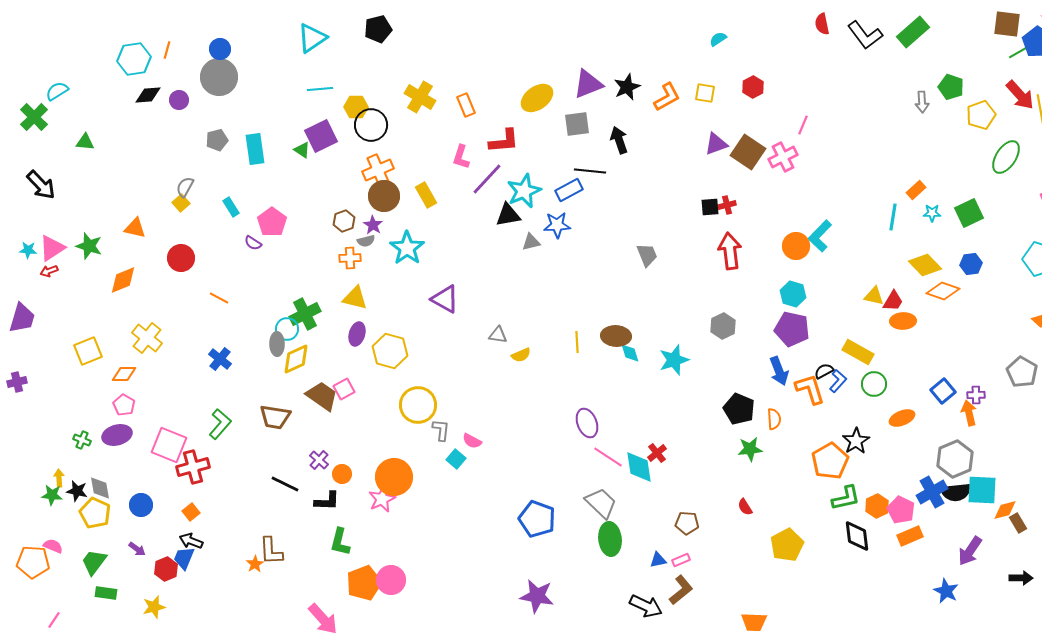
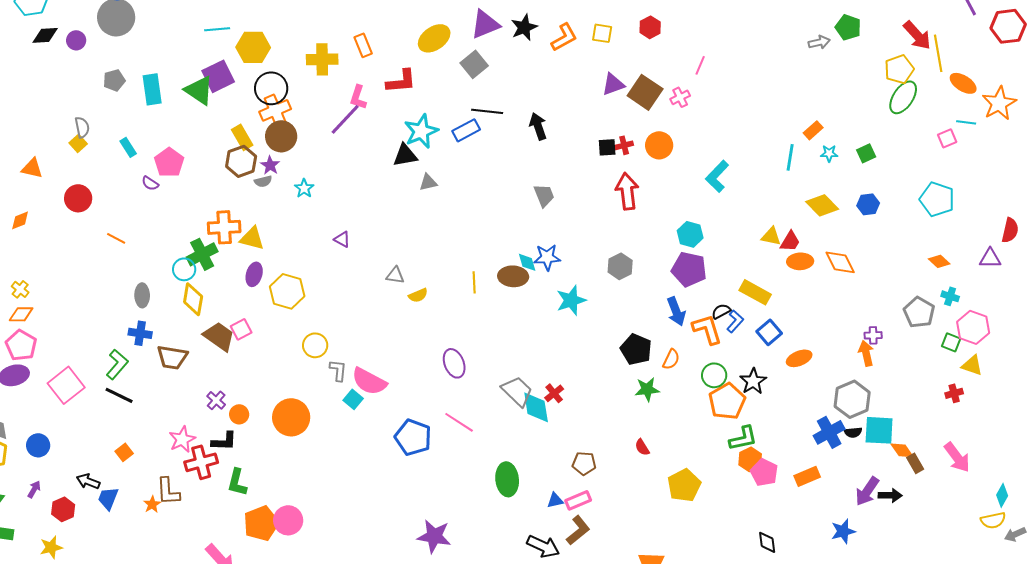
yellow cross: (420, 97) -> (322, 59), moved, turned -32
gray arrow: (922, 102) -> (819, 42), turned -100
yellow hexagon: (356, 107) -> (253, 47), size x1.4
yellow pentagon: (981, 115) -> (899, 69), moved
gray square: (577, 124) -> (474, 64), turned -32
black circle: (371, 125) -> (271, 88), moved
black arrow: (619, 140) -> (538, 126), moved
green triangle: (302, 150) -> (199, 90), size x1.8
pink cross: (783, 157) -> (680, 97), size x0.7
purple line: (487, 179) -> (345, 119), moved
gray semicircle: (185, 187) -> (82, 127), turned 140
yellow rectangle: (426, 195) -> (242, 137), moved
green square: (969, 213) -> (866, 153), size x0.7
brown hexagon: (344, 221) -> (241, 161), size x1.4
blue star: (557, 225) -> (547, 257), moved
orange circle: (796, 246) -> (659, 145), moved
cyan star: (407, 248) -> (304, 188), size x0.6
orange cross: (350, 258) -> (224, 227), moved, size x1.5
orange diamond: (123, 280) -> (20, 220), size x0.7
orange diamond: (943, 291) -> (840, 262), moved, turned 44
purple triangle: (445, 299) -> (342, 239), size x0.6
yellow cross: (147, 338) -> (20, 289), moved, size x0.6
gray ellipse: (277, 344) -> (142, 295), moved
cyan diamond: (630, 353) -> (527, 262), moved
blue cross: (220, 359) -> (140, 333), moved, turned -30
yellow diamond: (296, 359) -> (193, 299), turned -56
green circle: (874, 384) -> (714, 375), moved
blue square: (943, 391) -> (769, 332), moved
pink pentagon: (124, 405) -> (21, 345), size x1.4
yellow circle: (418, 405) -> (315, 345), size x0.7
orange semicircle: (774, 419) -> (671, 359), turned 30
purple ellipse: (587, 423) -> (454, 363), moved
pink semicircle: (472, 441) -> (369, 381), size x1.8
pink square: (169, 445) -> (66, 385), turned 30
pink line: (608, 457) -> (459, 422), moved
red cross: (193, 467) -> (201, 462), moved
black line: (285, 484) -> (119, 395), moved
black semicircle: (956, 492) -> (853, 432), size x0.6
pink star: (382, 499) -> (182, 439), moved
gray trapezoid: (601, 503) -> (517, 391), moved
orange hexagon: (877, 506) -> (750, 459), moved
pink pentagon: (901, 510) -> (764, 472), moved
orange diamond: (1005, 510) -> (902, 450), turned 70
orange square: (191, 512) -> (124, 452), moved
blue pentagon: (537, 519) -> (413, 437), moved
black diamond: (857, 536) -> (767, 542), moved, size x0.7
purple arrow: (137, 549) -> (34, 489), turned -96
blue trapezoid: (184, 558) -> (108, 498), moved
pink rectangle: (681, 560) -> (578, 500), size x1.4
black arrow: (1021, 578) -> (890, 495), moved
blue star: (946, 591) -> (843, 531), turned 30

